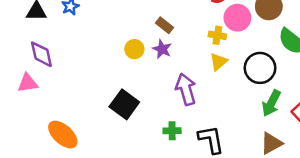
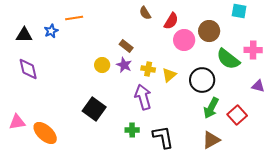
yellow cross: (217, 35) -> (148, 69), moved
pink triangle: (28, 83) -> (17, 122), moved

